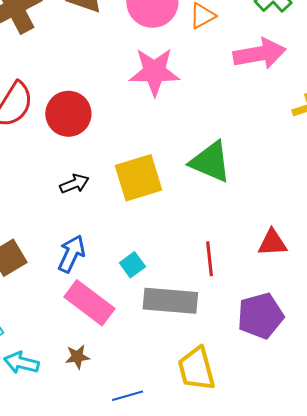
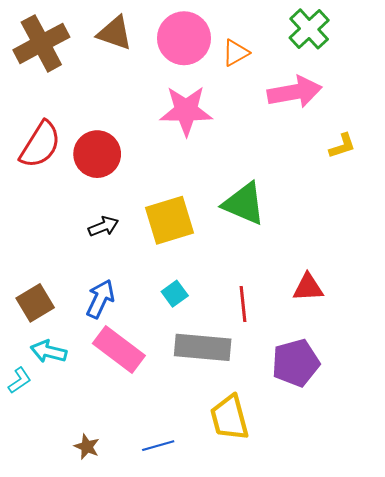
cyan square: (132, 265) -> (175, 294), moved
brown star: (77, 357) -> (87, 447), moved, turned 30
cyan arrow: (21, 363) -> (49, 351), moved

